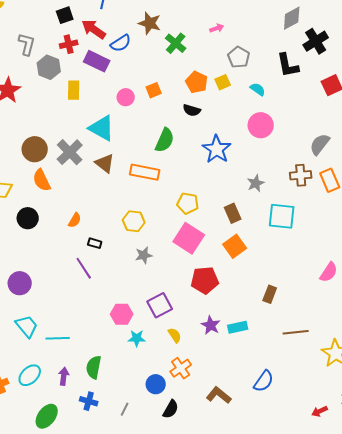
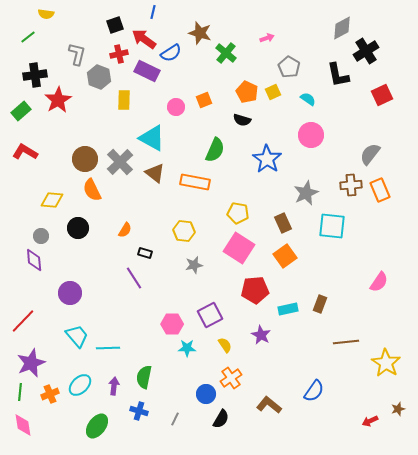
gray star: (256, 183) -> (306, 193), size x1.4
cyan rectangle: (238, 327) -> (288, 309), moved

